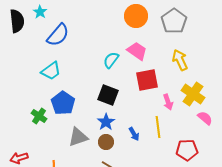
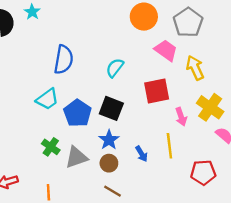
blue semicircle: (58, 35) -> (64, 60), moved, turned -30
pink trapezoid: (137, 51) -> (166, 50), moved
cyan trapezoid: (51, 71) -> (47, 99), moved
blue pentagon: (63, 103) -> (78, 113), moved
green cross: (39, 116) -> (51, 147), moved

